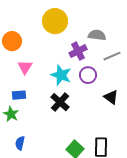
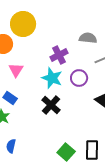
yellow circle: (55, 21) -> (23, 24), moved
purple cross: (78, 51) -> (59, 55), moved
blue rectangle: (19, 95) -> (10, 98), turned 40

